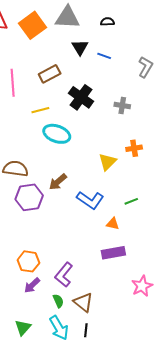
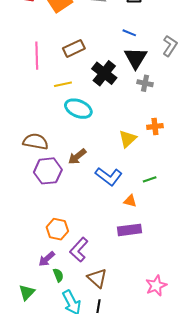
black triangle: (80, 47) -> (136, 58), moved, size x1.4
orange hexagon: (28, 261) -> (57, 229), moved
pink star: (142, 286) -> (156, 286), moved
green semicircle: (58, 301) -> (58, 275), moved
green triangle: (23, 328) -> (27, 292), moved

